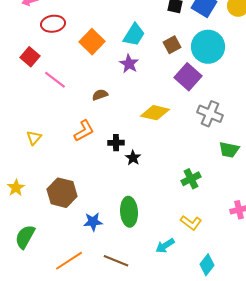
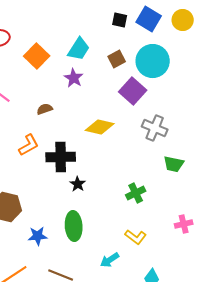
black cross: (116, 143) -> (61, 157), size x1.8
black star: (133, 158) -> (78, 184), moved

